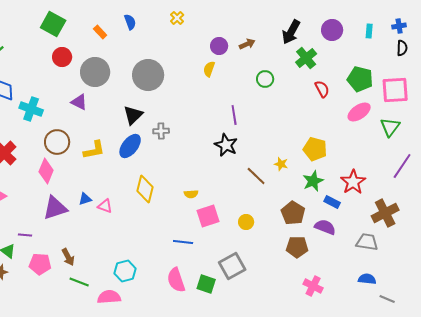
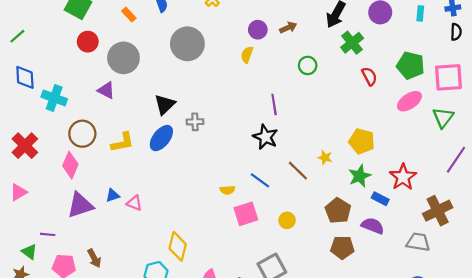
gray circle: (148, 75) -> (187, 44), moved
yellow diamond: (145, 189) -> (178, 246), moved
blue line: (183, 242) -> (260, 180), moved, turned 30

